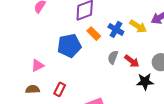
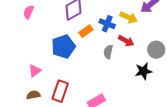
orange rectangle: (94, 34) -> (86, 31), turned -72
red arrow: (132, 61) -> (126, 41), moved
red rectangle: (60, 89) -> (60, 91), size x1.5

